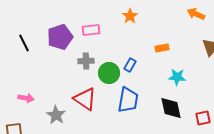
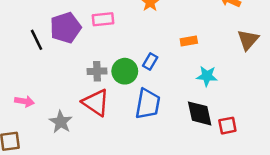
black line: (24, 43) -> (37, 40), moved
gray cross: (86, 61) -> (97, 71), moved
red square: (203, 118) -> (227, 126), moved

